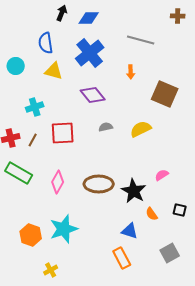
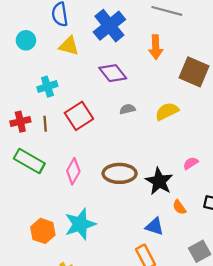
orange arrow: (131, 72) -> (156, 47), size x1.5
red square: (63, 133) -> (79, 116), turned -30
brown line: (33, 140) -> (45, 124), turned -32

